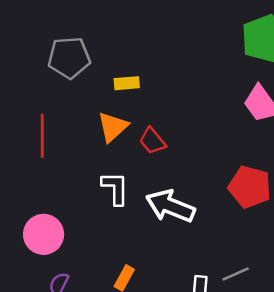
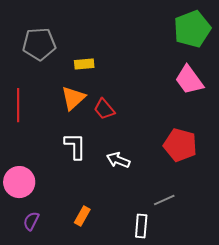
white arrow: (170, 206) -> (118, 160), size x0.6
gray line: (236, 274) -> (164, 200), moved

